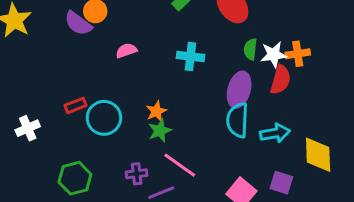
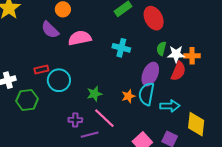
purple semicircle: (78, 23) -> (50, 30), moved
pink semicircle: (126, 51) -> (80, 38), size x1.6
orange star: (156, 111) -> (128, 96), moved
green hexagon: (75, 178) -> (27, 100), moved

